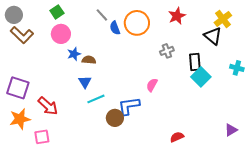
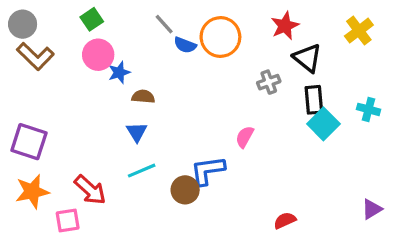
blue semicircle: (115, 28) -> (185, 45), turned -48
black triangle: (213, 36) -> (307, 58), moved
blue star: (74, 54) -> (119, 72), moved
cyan cross: (237, 68) -> (369, 109), moved
cyan line: (96, 99) -> (142, 171), moved
red arrow: (48, 106) -> (90, 190), moved

